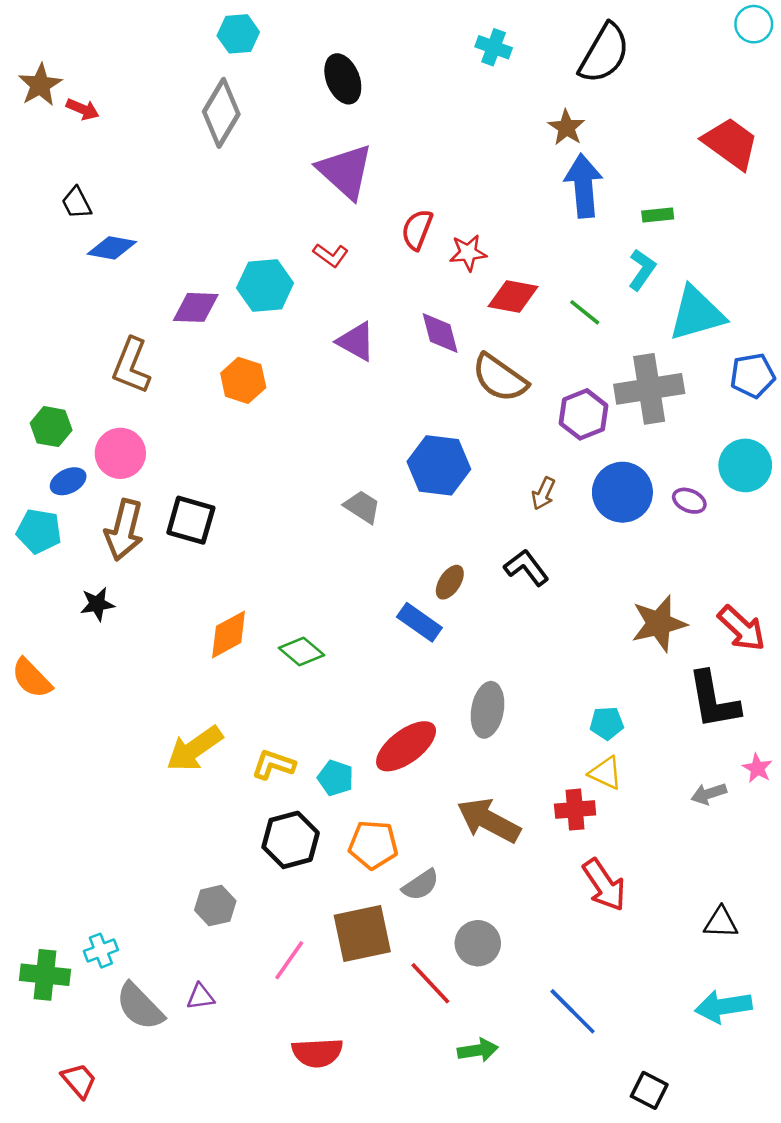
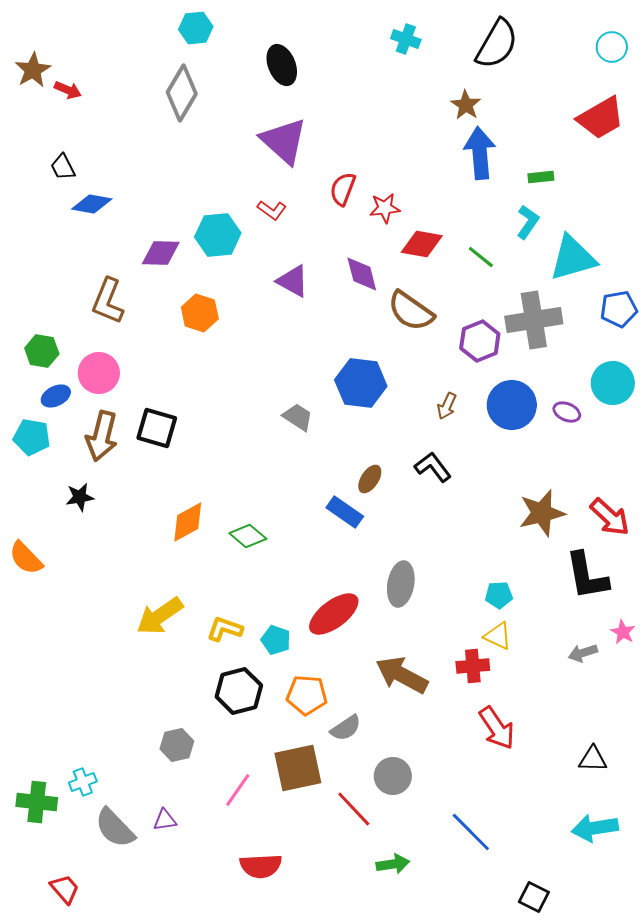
cyan circle: (754, 24) -> (612, 47), moved
red trapezoid: (731, 143) -> (601, 118), turned 114

